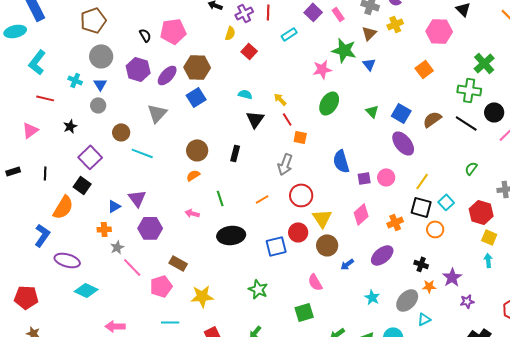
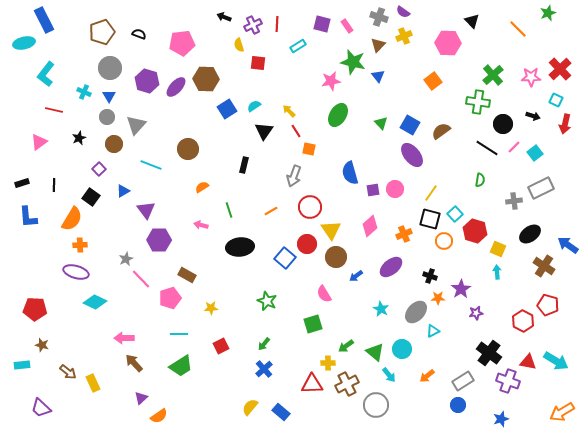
purple square: (313, 12) -> (322, 24), turned -30
yellow semicircle: (230, 33) -> (239, 45), turned 144
black semicircle: (145, 35) -> (139, 34), moved, turned -40
red square: (249, 51) -> (258, 63), turned -35
cyan semicircle: (245, 94) -> (254, 106), turned -48
blue square: (196, 97) -> (227, 109), moved
gray triangle: (157, 113) -> (136, 125), moved
black line: (466, 123) -> (487, 148), moved
brown circle: (121, 132) -> (114, 144), moved
brown circle: (197, 150) -> (188, 149), moved
purple square: (90, 157) -> (99, 169), size x0.6
green semicircle: (471, 168) -> (480, 180), turned 152
blue triangle: (114, 206) -> (123, 191), moved
red hexagon: (481, 212) -> (475, 231), moved
orange cross: (104, 229) -> (80, 245), moved
blue L-shape: (42, 235) -> (28, 217), moved, turned 140
blue square: (276, 246) -> (285, 258), turned -35
yellow star: (202, 296) -> (211, 308), size x0.6

